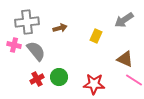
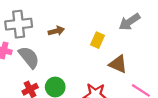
brown triangle: (125, 59) -> (118, 64), moved

